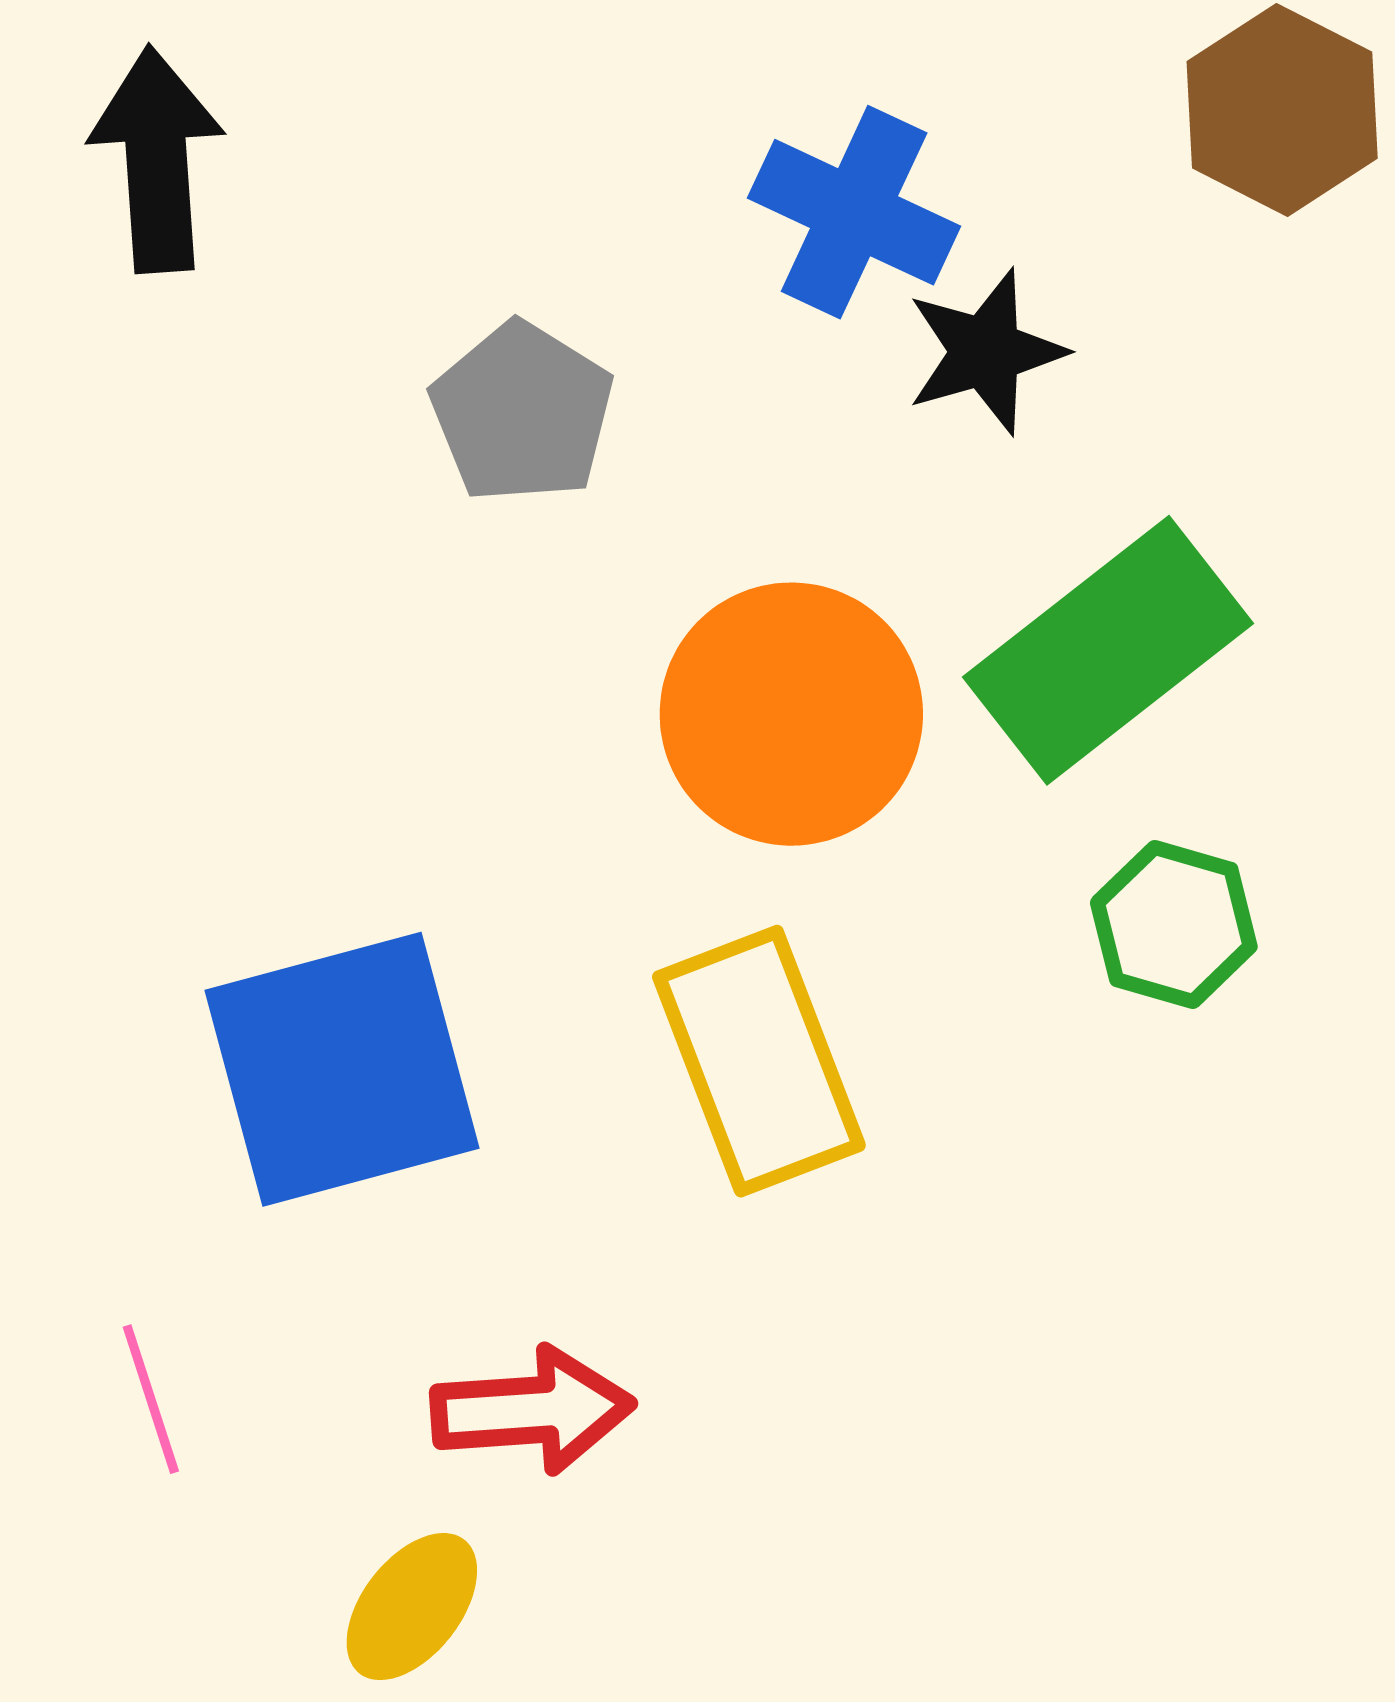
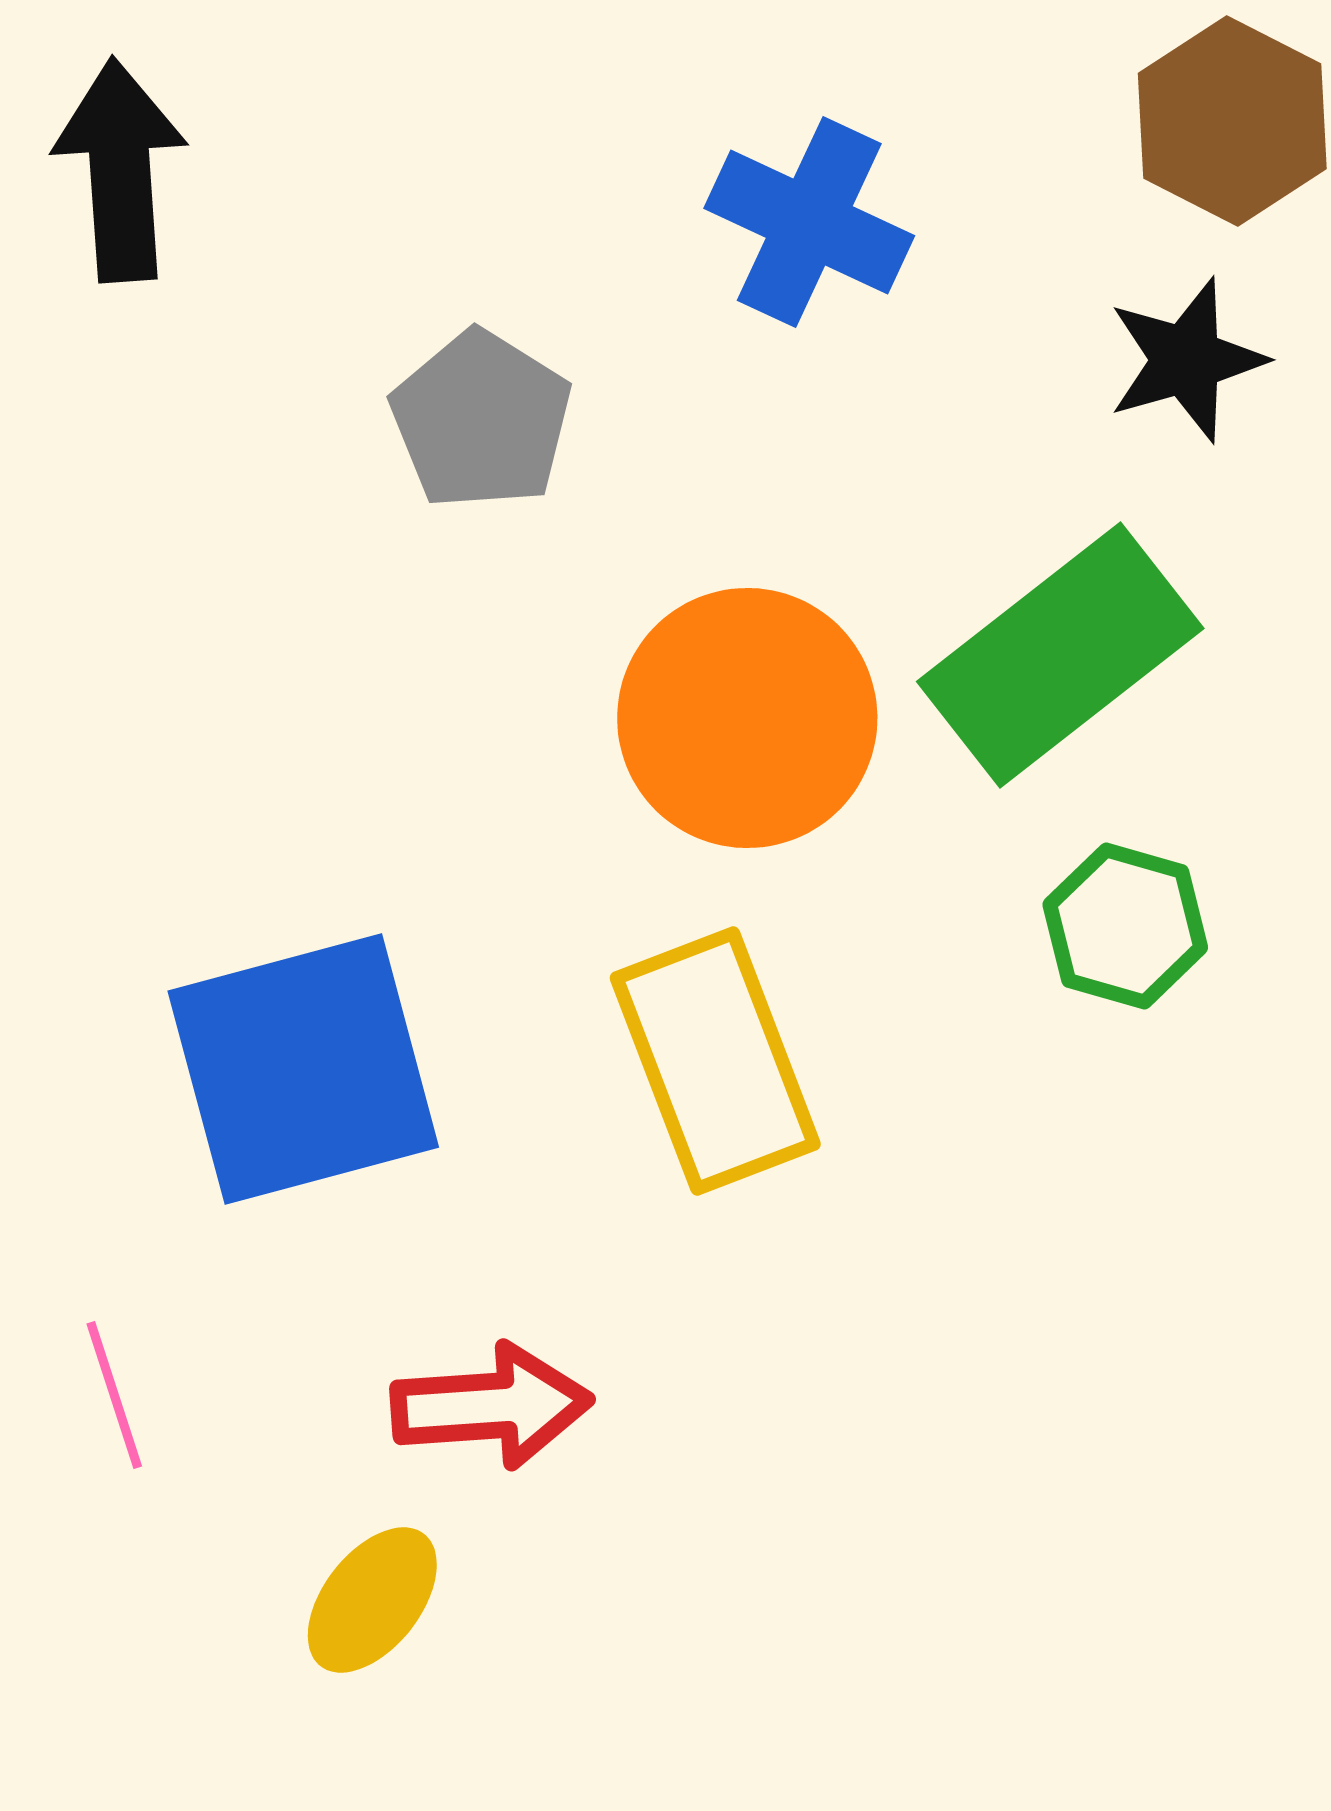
black star: (986, 352) -> (1186, 360), moved

